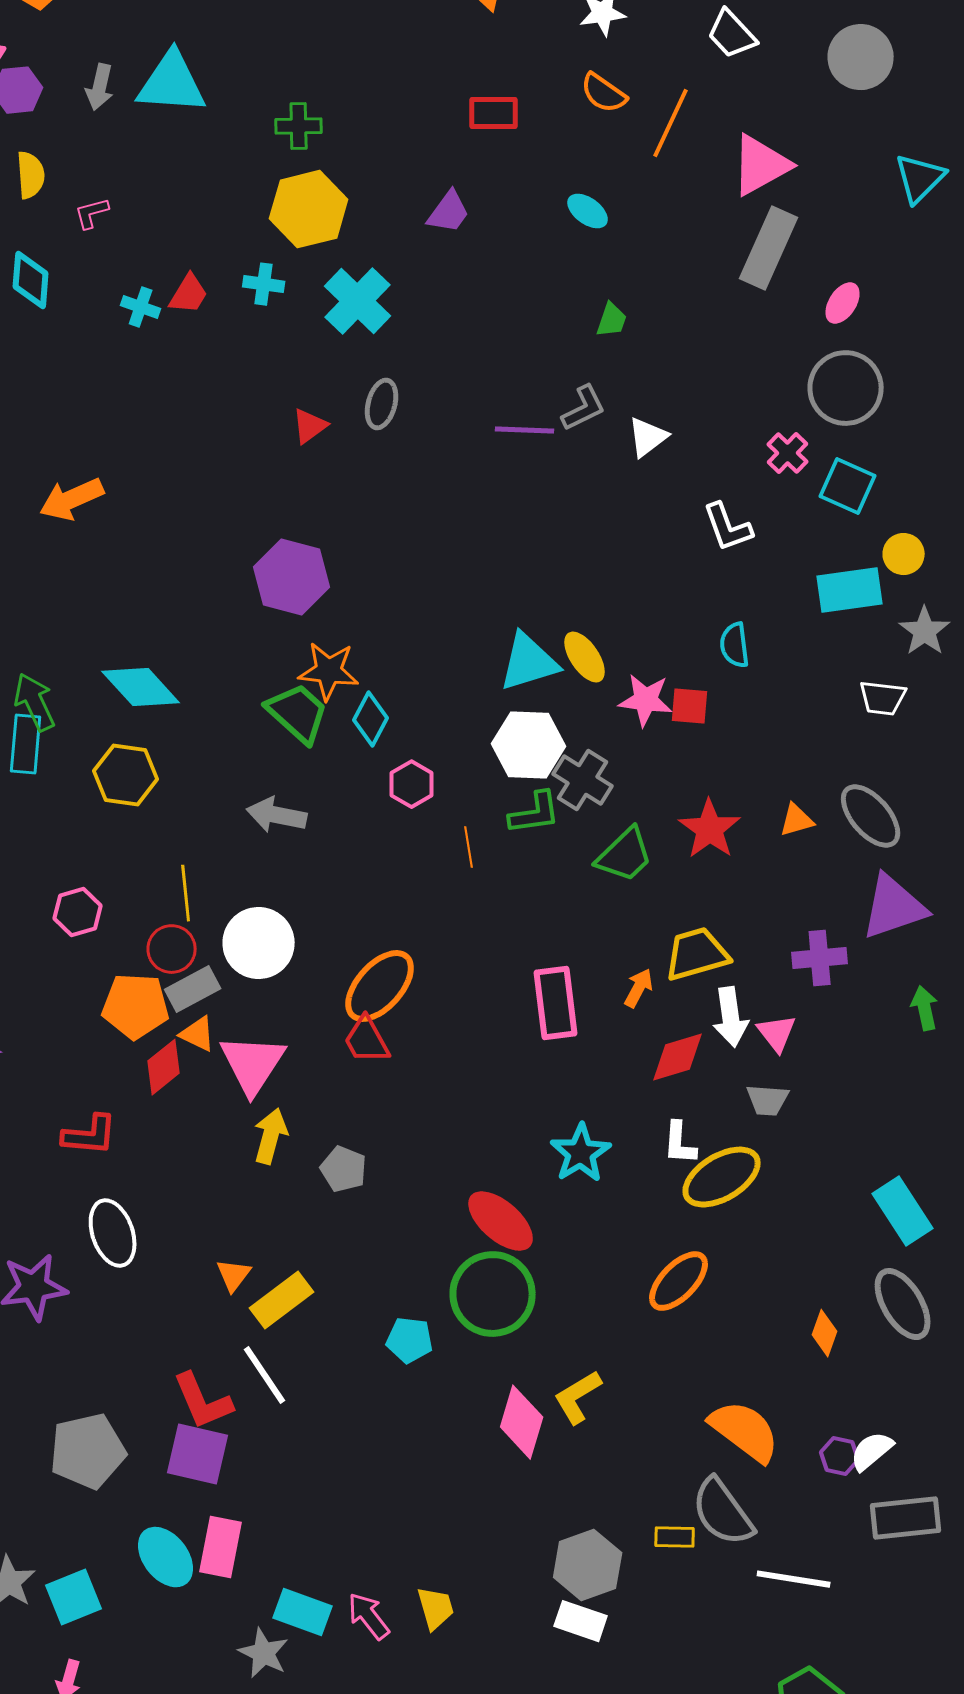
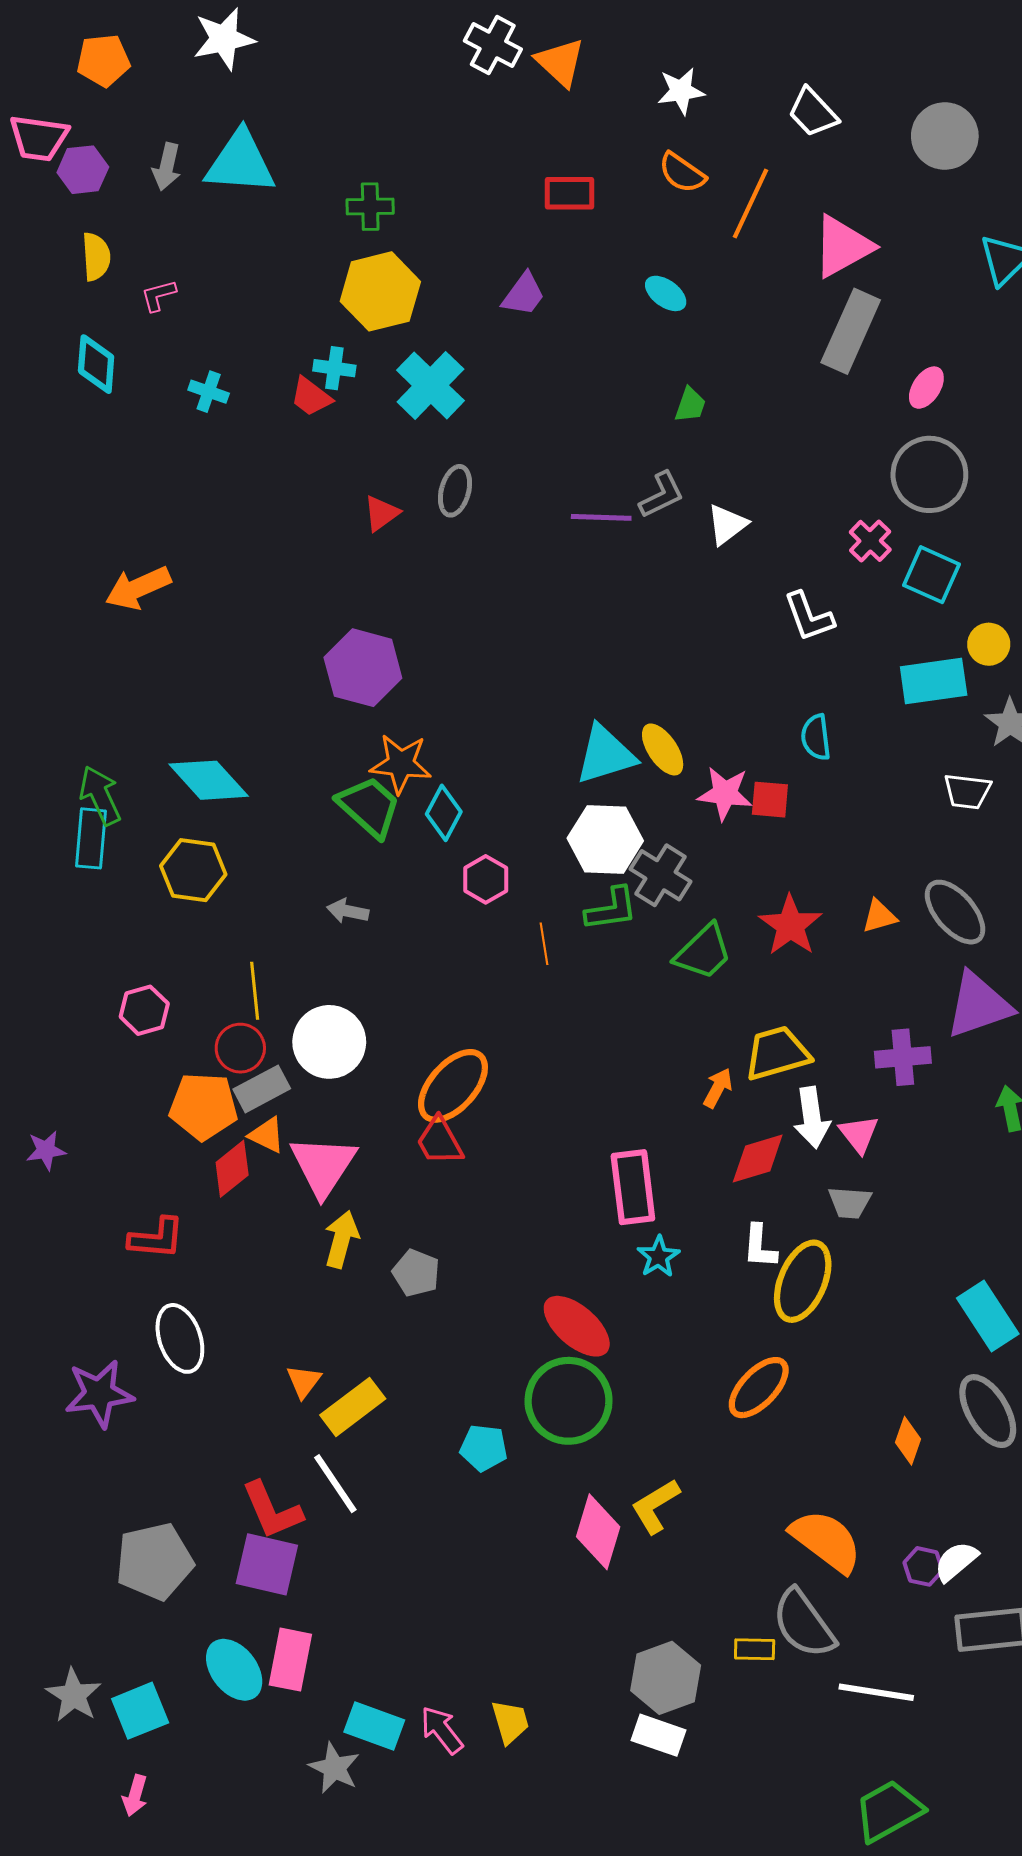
red trapezoid: (189, 294) -> (311, 397), moved, turned 96
gray arrow: (277, 815) -> (348, 911), size x0.7
pink rectangle: (556, 1003) -> (633, 1187), moved
cyan star: (581, 1153) -> (658, 1257), size x0.7
yellow ellipse: (722, 1177) -> (803, 1281), turned -36

